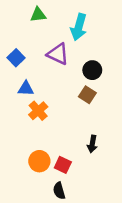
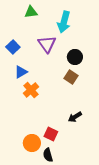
purple triangle: (58, 54) -> (47, 44), turned 30
blue triangle: (26, 89) -> (21, 72), turned -32
black arrow: (92, 144) -> (75, 117), turned 48
orange circle: (39, 161) -> (32, 143), moved

